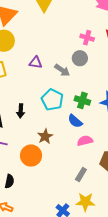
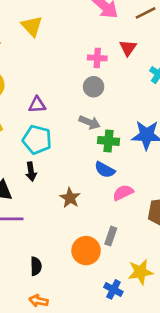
gray arrow: (62, 70) -> (90, 122), moved
cyan pentagon: (52, 100) -> (37, 140), moved
orange circle: (31, 156) -> (86, 251), moved
gray rectangle: (81, 175) -> (111, 236), moved

